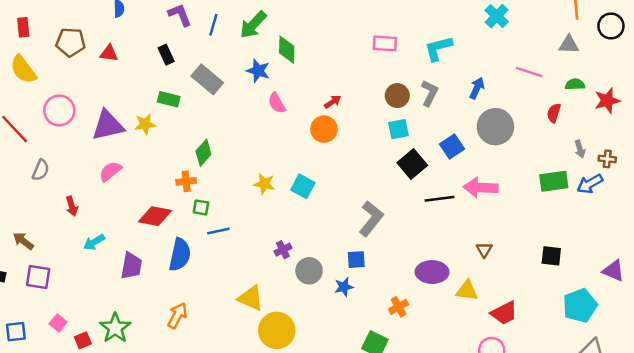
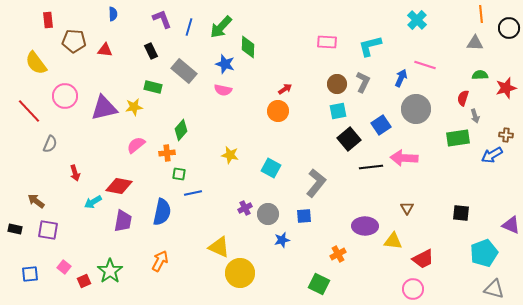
red rectangle: (23, 27) -> (48, 20), moved
pink line: (529, 72) -> (425, 65), moved
pink semicircle: (277, 103) -> (223, 90), moved, turned -48
gray arrow: (580, 149) -> (475, 116), moved
pink semicircle: (110, 171) -> (136, 145), moved
green rectangle: (554, 181) -> (458, 138), moved
cyan square: (303, 186) -> (271, 168), moved
red diamond: (155, 216) -> (119, 186), moved
gray circle: (309, 271) -> (268, 214), moved
blue star: (344, 287) -> (282, 240), moved

